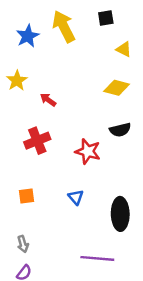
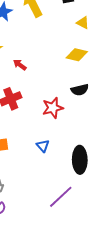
red star: (88, 151) -> (53, 108), turned -30
purple line: (97, 258) -> (61, 197), turned -48

